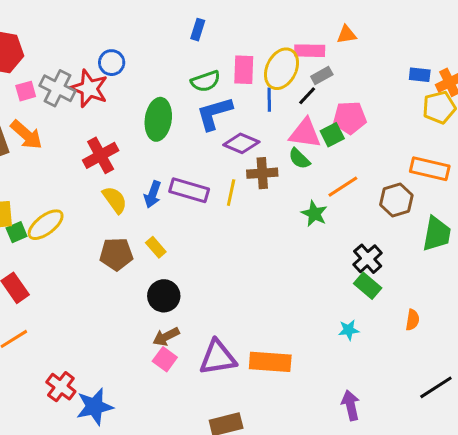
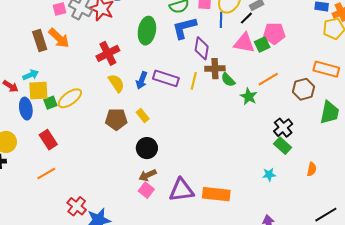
purple diamond: (241, 143) -> (202, 48), turned 75
green semicircle: (299, 159) -> (228, 80), moved

